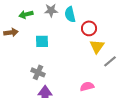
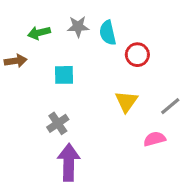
yellow triangle: (97, 46) -> (126, 101), moved
gray cross: (38, 72) -> (58, 123), turned 32
pink semicircle: (87, 86) -> (155, 139), moved

